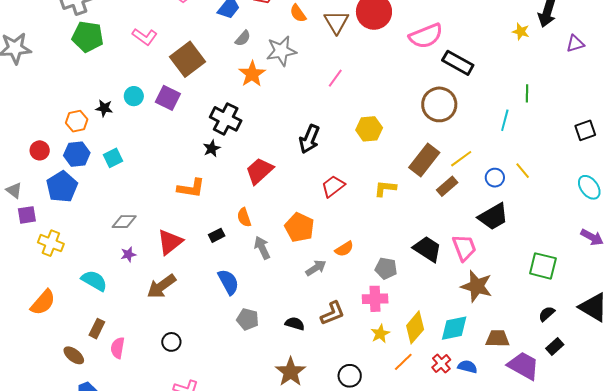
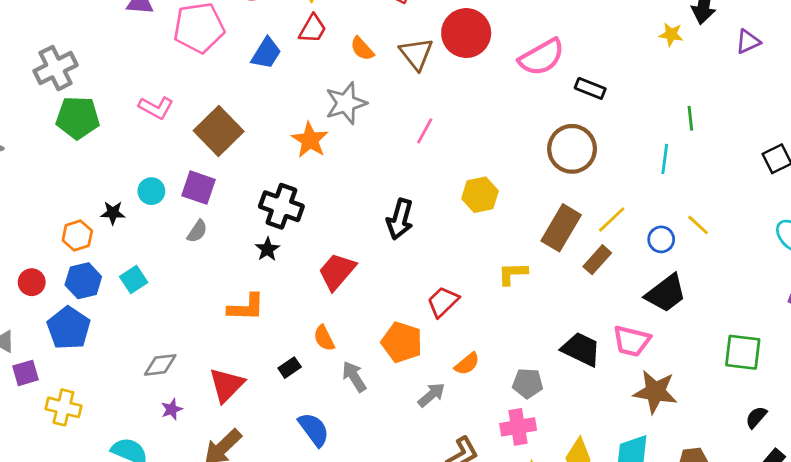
gray semicircle: (243, 38) -> (197, 231), moved
black rectangle: (458, 63) -> (590, 88), size x0.7
red trapezoid: (333, 186) -> (443, 302), moved
pink trapezoid: (464, 248) -> (632, 341), turned 132

